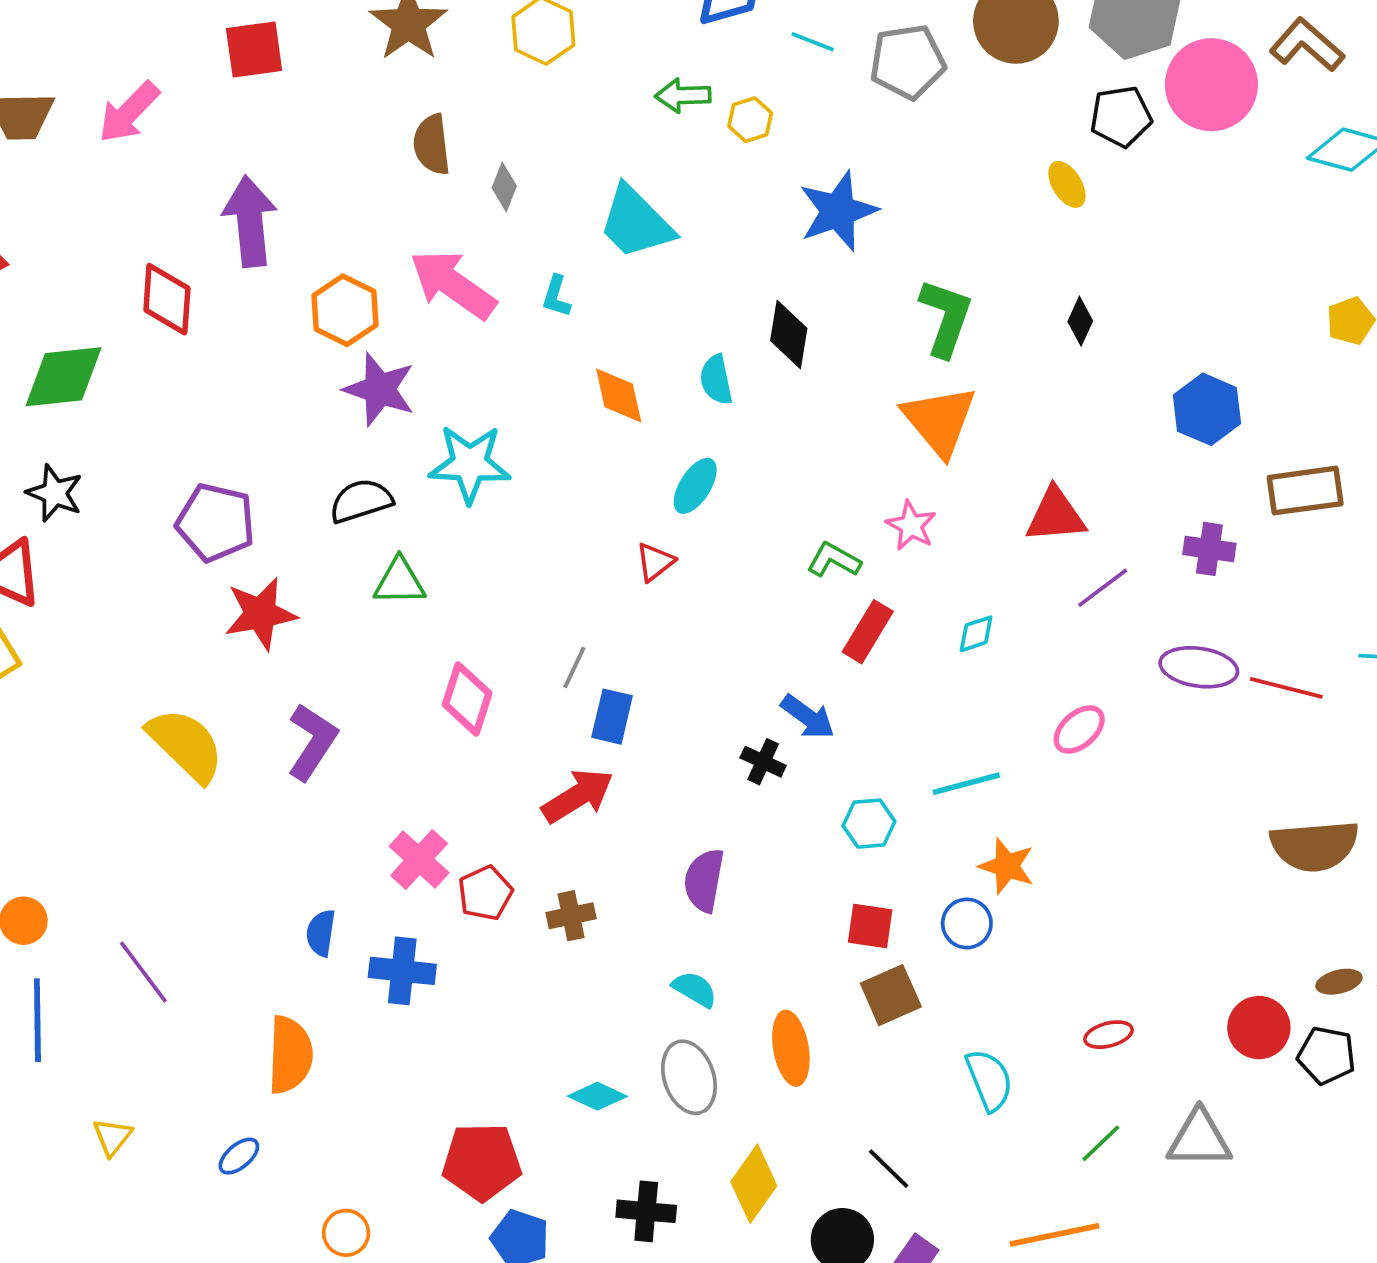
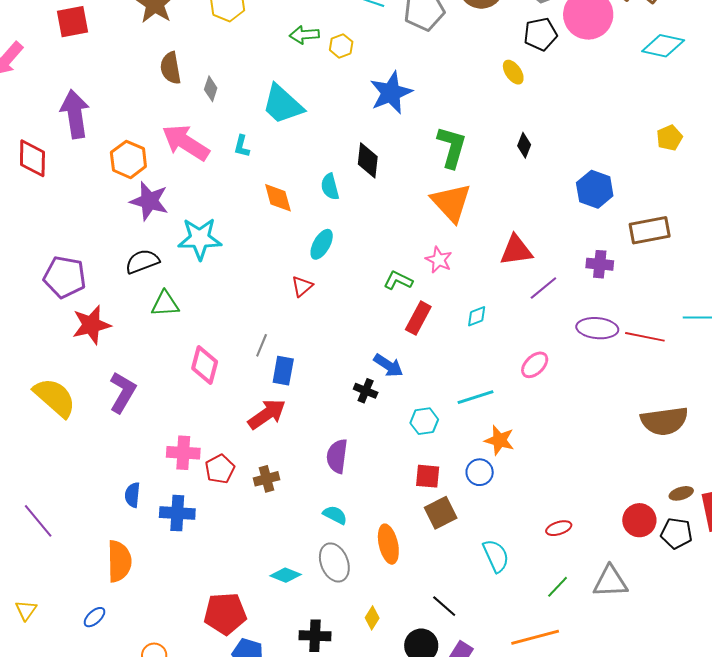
pink cross: (419, 859) -> (183, 453), turned -36
yellow diamond: (754, 1184) -> (372, 618), size x0.6

